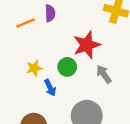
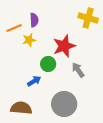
yellow star: (34, 68) -> (29, 40), moved
blue arrow: (50, 88) -> (34, 81), turned -96

